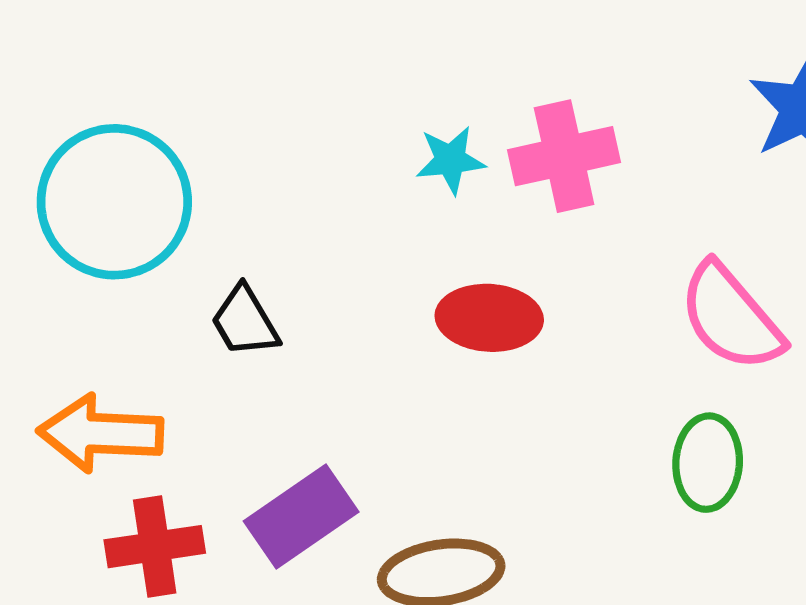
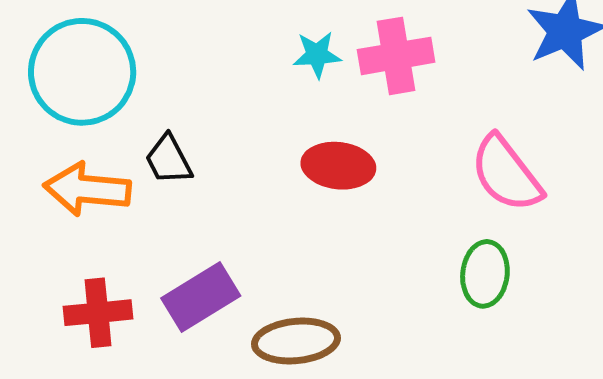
orange arrow: (101, 433) -> (87, 189), moved

